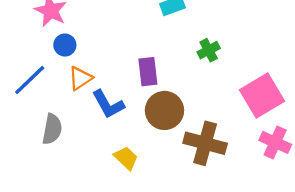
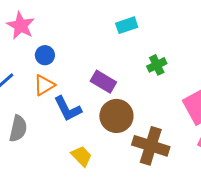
blue circle: (65, 45) -> (45, 55), moved
purple rectangle: (148, 72) -> (103, 82), turned -55

